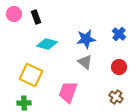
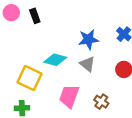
cyan diamond: (47, 44) -> (55, 60), moved
brown cross: (116, 97) -> (101, 102), moved

